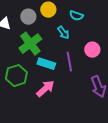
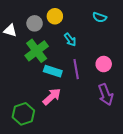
cyan semicircle: (76, 16) -> (100, 17), moved
pink circle: (92, 50) -> (104, 64), moved
green hexagon: (16, 76) -> (23, 114), moved

